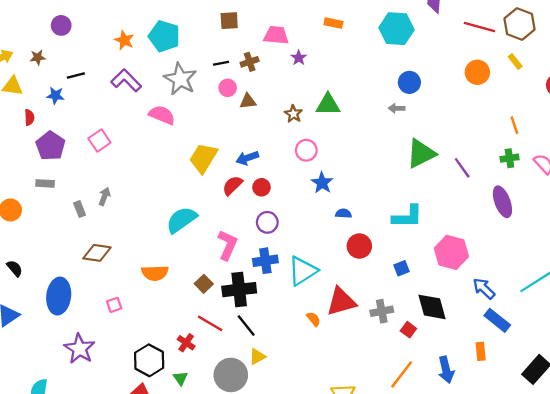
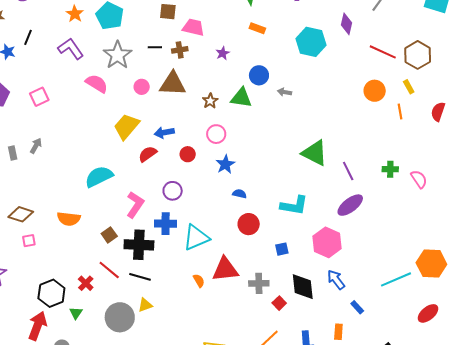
pink trapezoid: (276, 35) -> (193, 27), moved
black line: (76, 75) -> (28, 37), turned -63
blue circle: (409, 82) -> (259, 75), moved
pink circle: (228, 88) -> (142, 87), moved
brown triangle: (248, 101) -> (173, 84), size x1.8
gray arrow: (397, 108) -> (285, 92), moved
orange line: (514, 125) -> (400, 111), moved
green triangle: (421, 154) -> (315, 153), turned 44
red circle: (262, 187) -> (188, 154), moved
purple ellipse: (502, 202) -> (350, 205), moved, turned 64
brown diamond: (97, 253) -> (21, 214), moved
blue arrow: (484, 289) -> (336, 280), moved
blue rectangle: (497, 320) -> (357, 307), size x0.6
black line: (246, 326) -> (140, 277), turned -45

